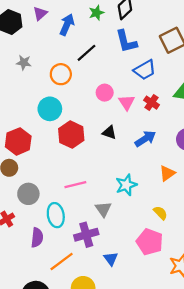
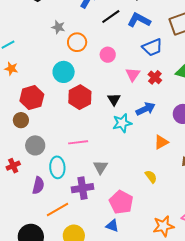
blue L-shape: (126, 41) -> (139, 20), turned 125
black line: (86, 53) -> (111, 16), moved
gray star: (24, 63) -> (58, 27), moved
pink circle: (105, 93) -> (108, 55), moved
black triangle: (109, 132) -> (114, 99), turned 32
cyan star: (126, 185) -> (122, 123), moved
pink pentagon: (150, 242) -> (121, 202), moved
blue triangle: (111, 259) -> (112, 226), moved, turned -40

